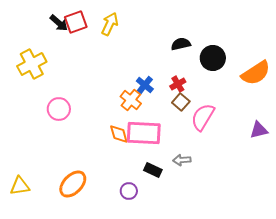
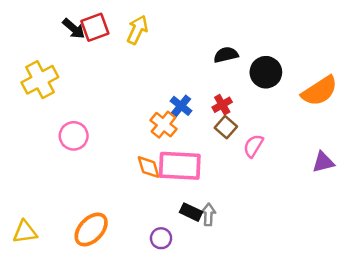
pink semicircle: (203, 117) -> (253, 146), size x0.7
gray arrow: (182, 160) -> (208, 215), moved, turned 96

